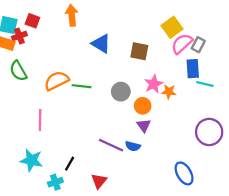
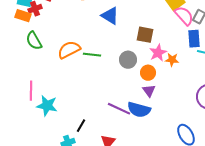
pink semicircle: (182, 44) -> (184, 16), turned 90
brown square: (139, 51) -> (145, 35), moved
pink line: (40, 120) -> (31, 91), moved
blue semicircle: (133, 146) -> (139, 110), size x1.6
cyan star: (31, 160) -> (47, 106), moved

